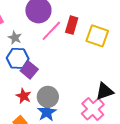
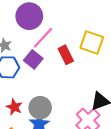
red rectangle: (72, 25) -> (66, 55), moved, turned -42
purple square: (29, 70) -> (33, 59), moved

